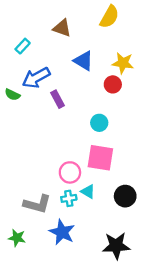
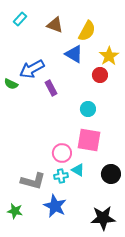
yellow semicircle: (109, 17) -> (87, 31), moved
cyan rectangle: (23, 46) -> (20, 19), moved
yellow star: (123, 63) -> (109, 56), turned 30

